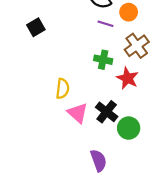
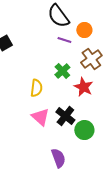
green cross: (103, 60) -> (62, 71), turned 35
yellow semicircle: (63, 89) -> (36, 88), moved

